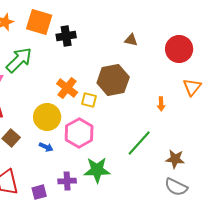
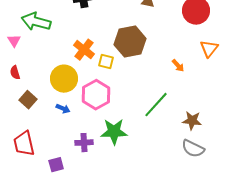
green arrow: (19, 60) -> (36, 22), turned -120
orange arrow: (161, 104) -> (178, 66), turned -40
purple square: (39, 192) -> (56, 165), moved

